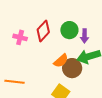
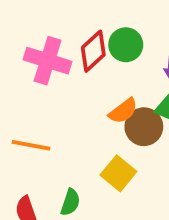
green circle: (69, 30) -> (126, 45), moved
pink cross: (20, 37) -> (48, 61), size x1.6

